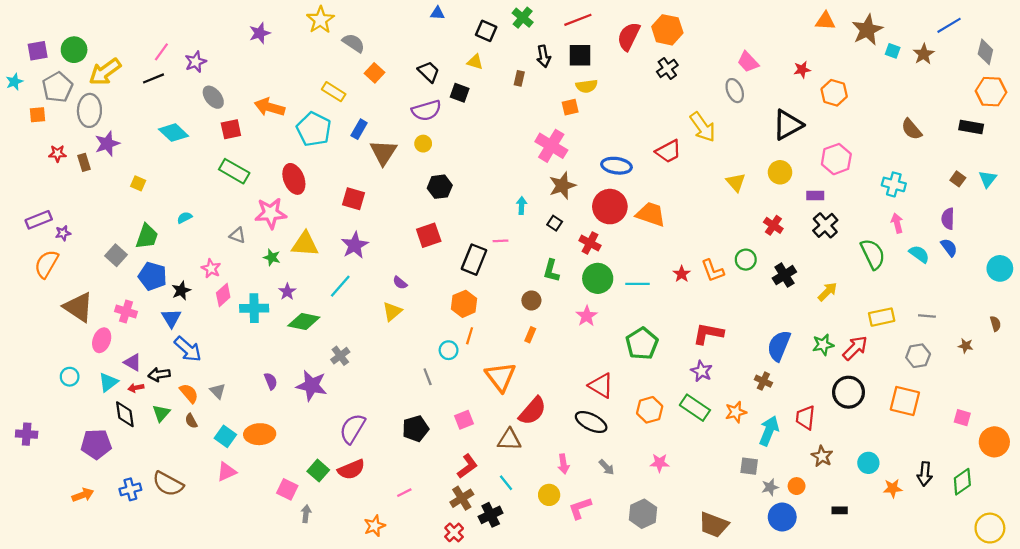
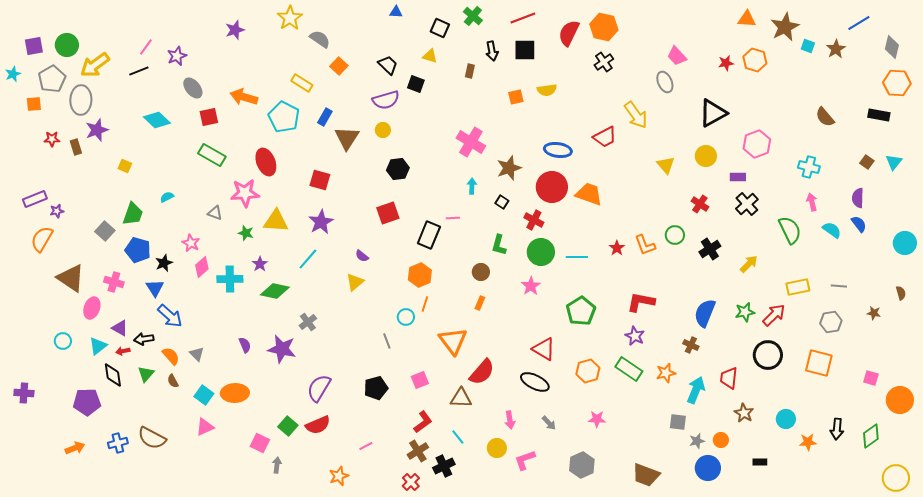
yellow semicircle: (587, 86) -> (547, 90), moved
orange hexagon: (834, 93) -> (755, 60), moved
pink cross: (551, 146) -> (471, 142), moved

